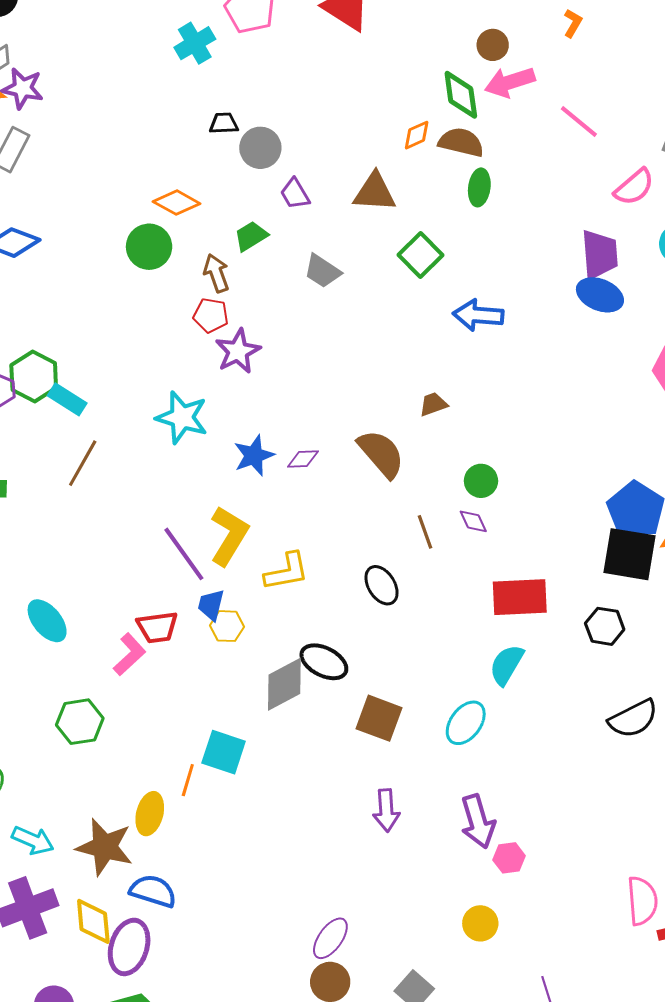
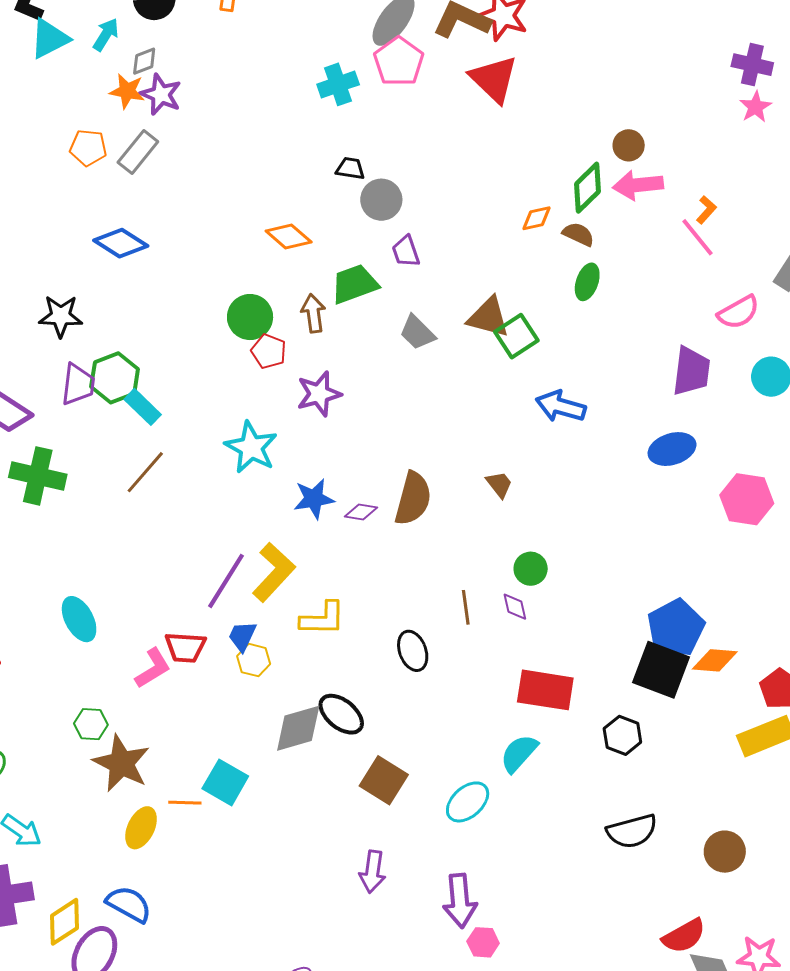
orange L-shape: (573, 23) -> (706, 210), moved
green diamond: (461, 95) -> (588, 188), turned 42
brown semicircle: (461, 142) -> (578, 234), size x0.7
brown triangle: (375, 192) -> (489, 317), moved
green trapezoid: (251, 236) -> (354, 284), size x1.4
green circle: (149, 247) -> (250, 317), moved
blue ellipse: (600, 295) -> (672, 449), moved, turned -51
red pentagon: (211, 315) -> (269, 351), moved
brown trapezoid: (433, 404) -> (499, 484), turned 60
brown semicircle: (381, 454) -> (413, 499), moved, turned 44
purple line: (184, 554) -> (226, 581), turned 56
green hexagon: (80, 722) -> (91, 724), size x0.7
orange line: (188, 780) -> (185, 803), turned 64
brown star: (105, 847) -> (121, 763), moved
yellow diamond: (93, 921) -> (64, 922), turned 51

